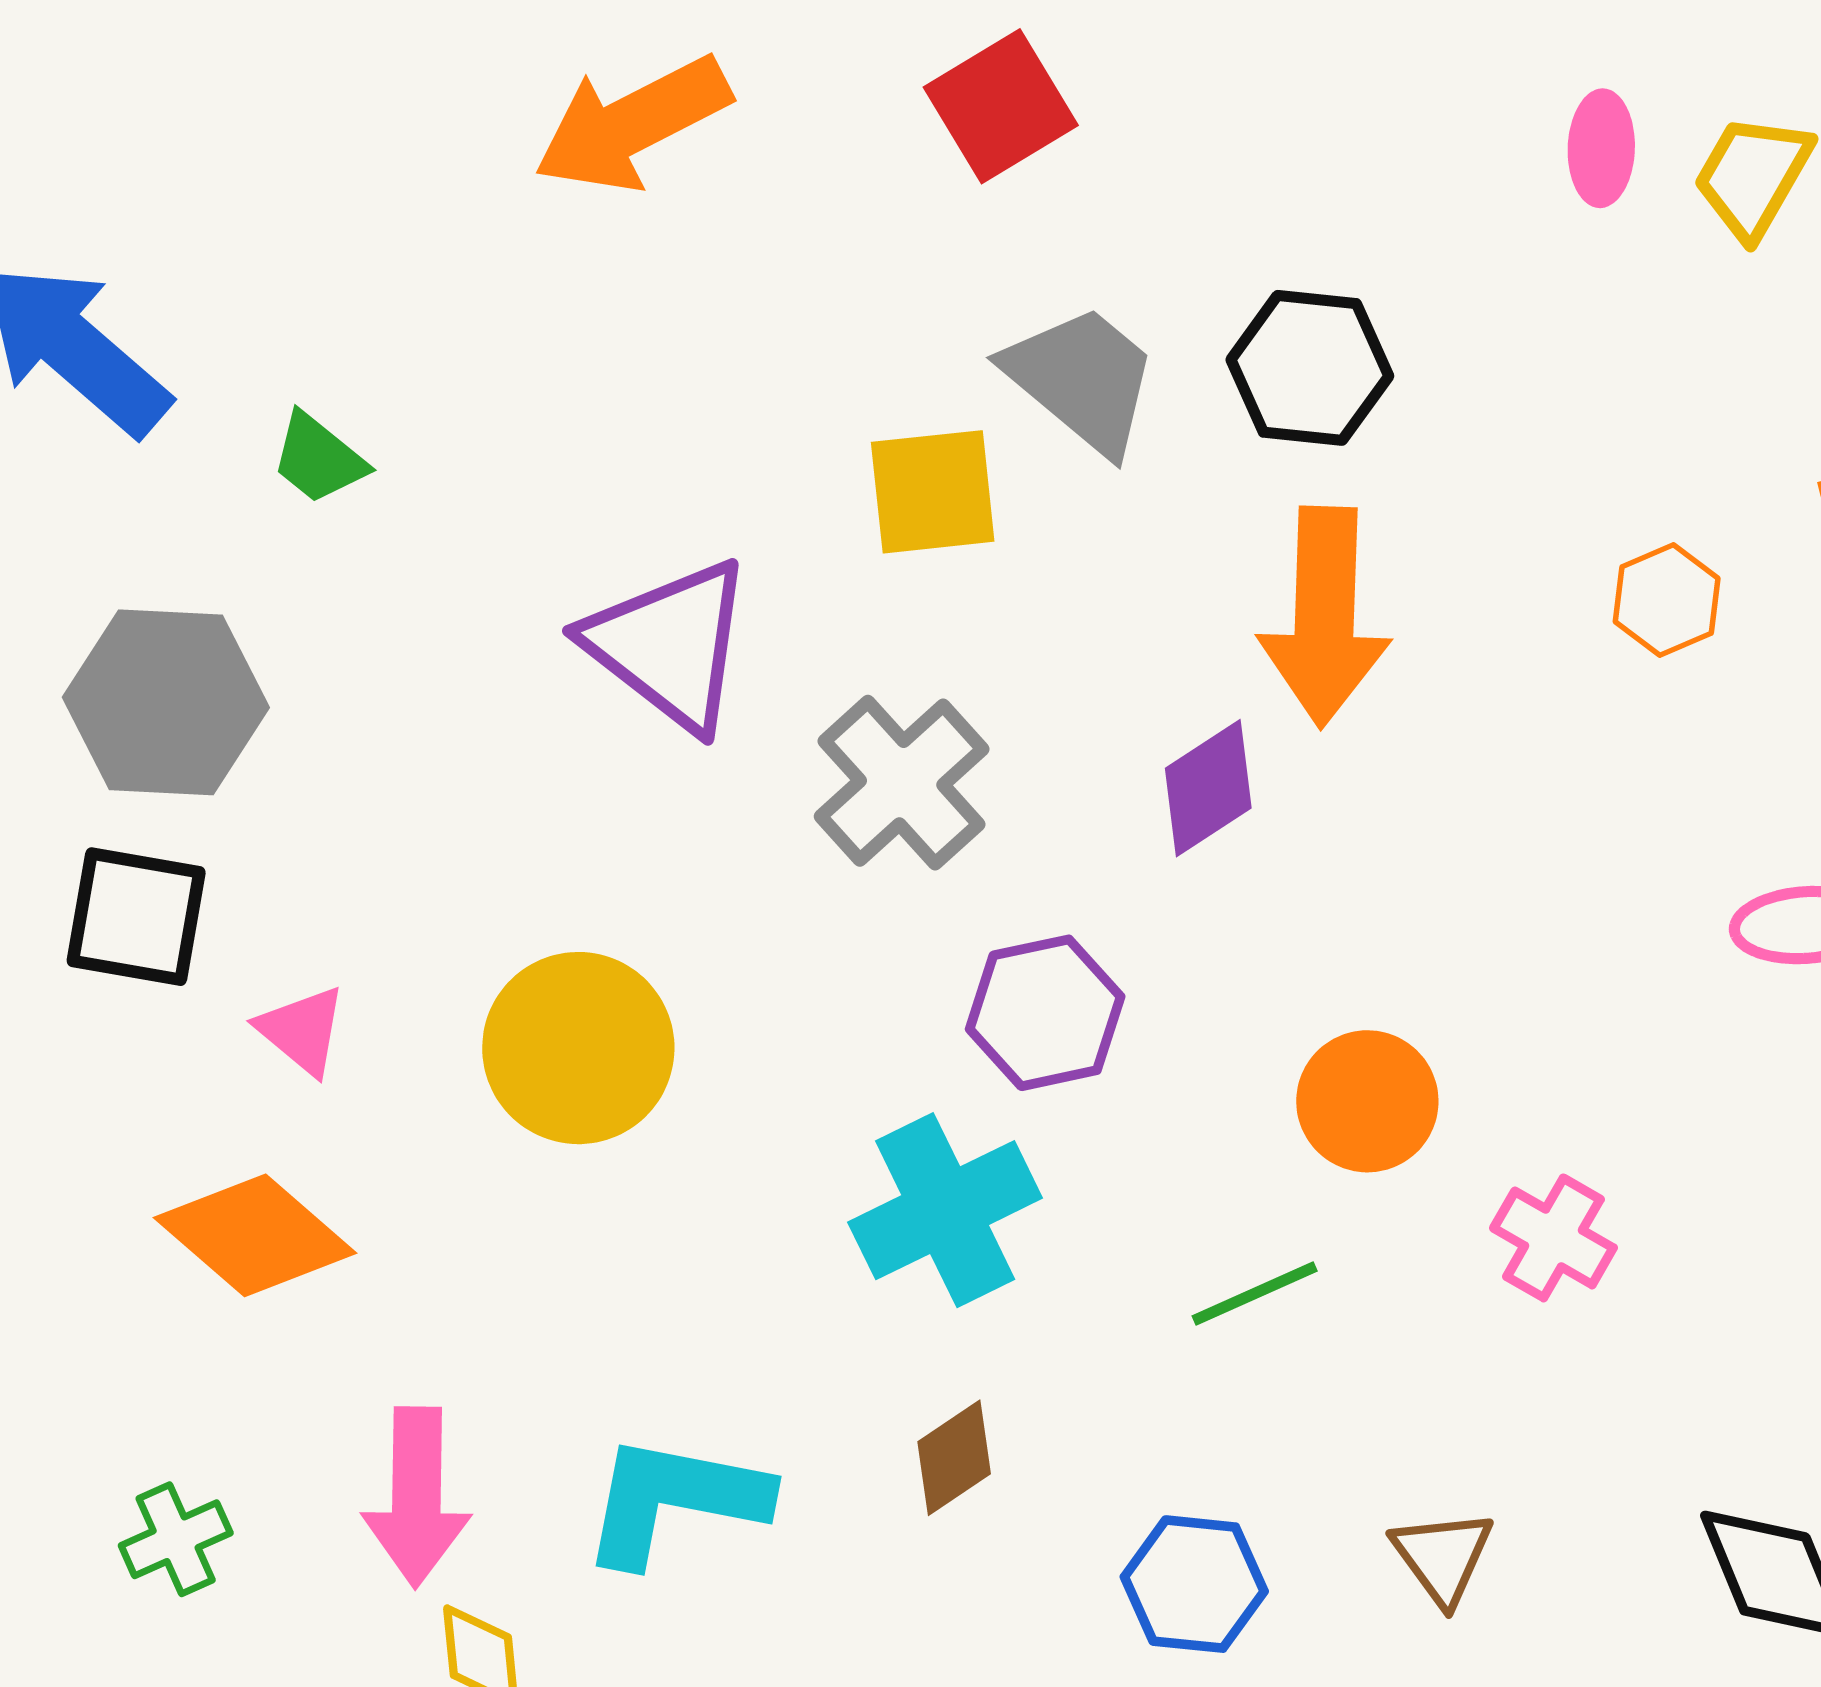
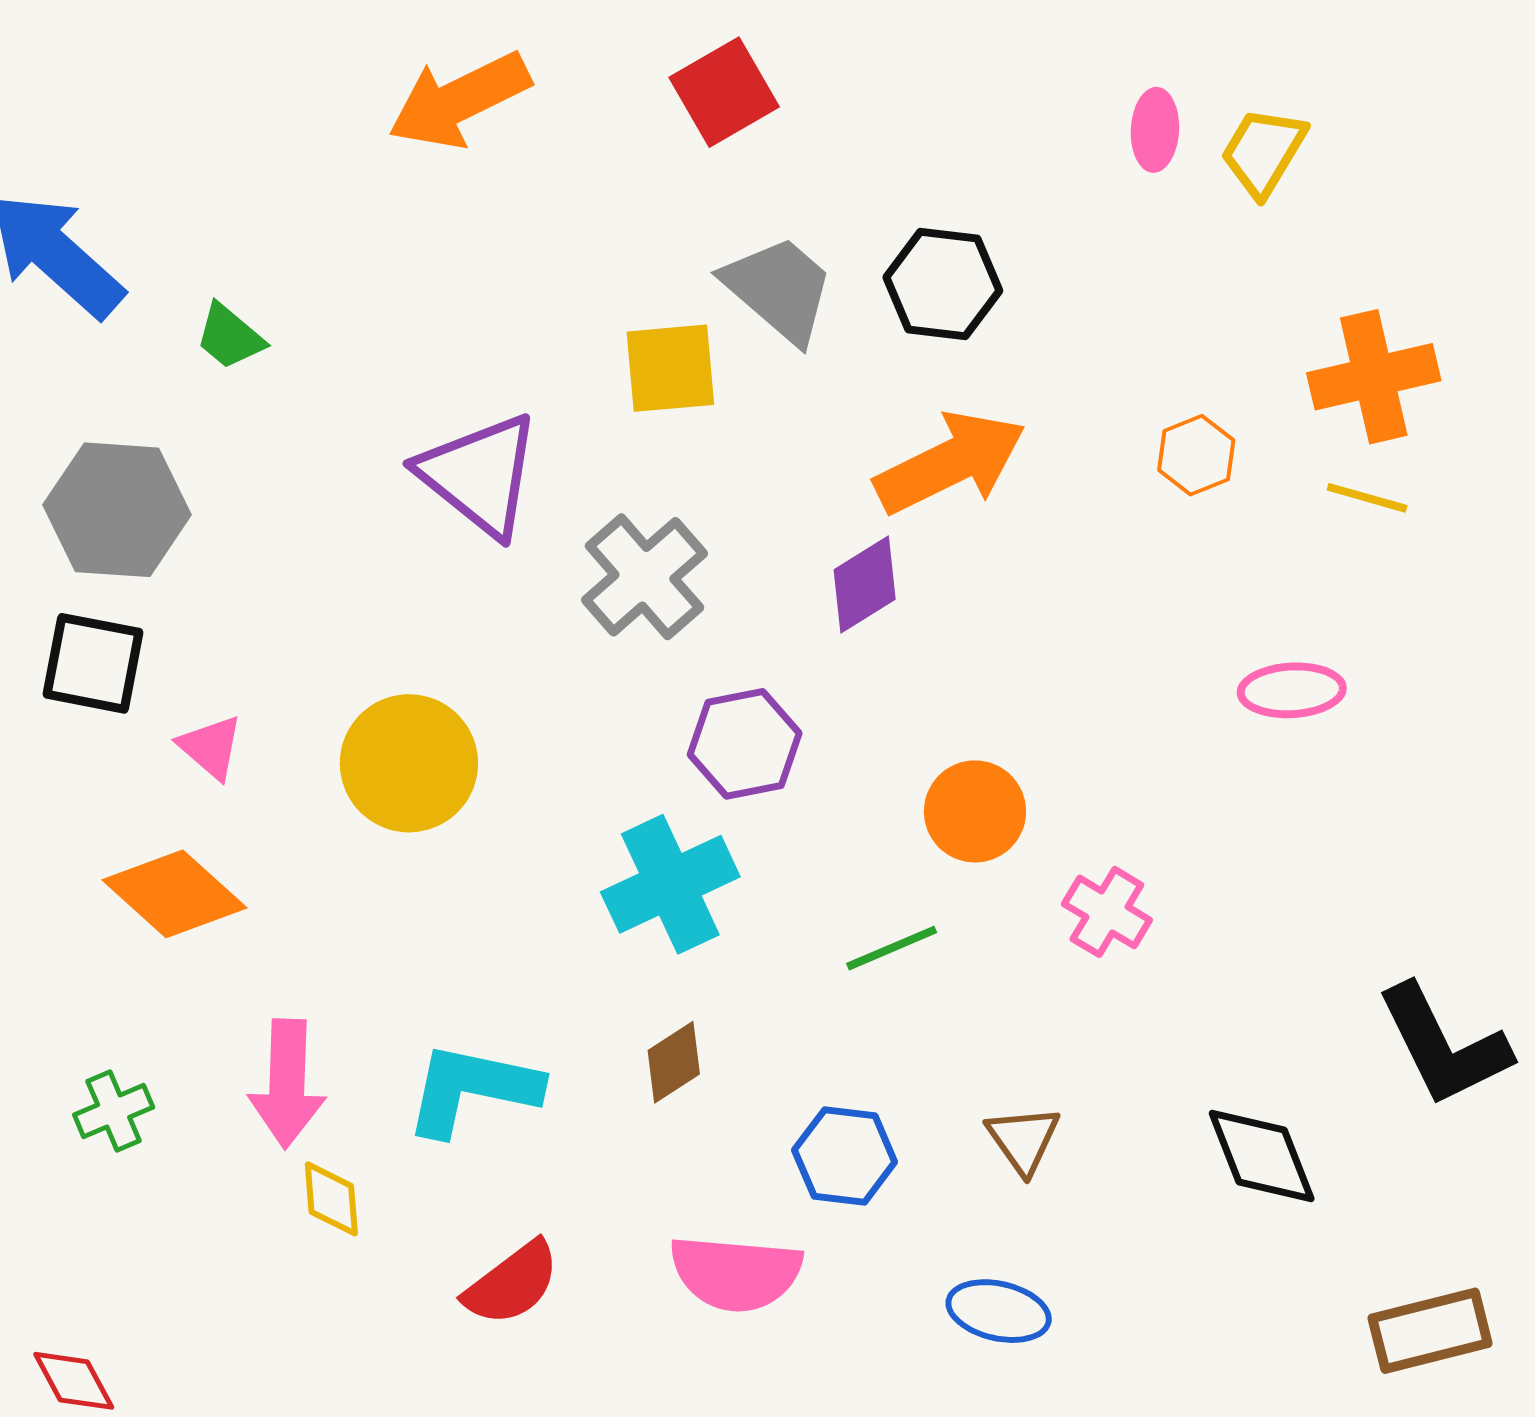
orange arrow: (1325, 617) -> (950, 463), turned -119

